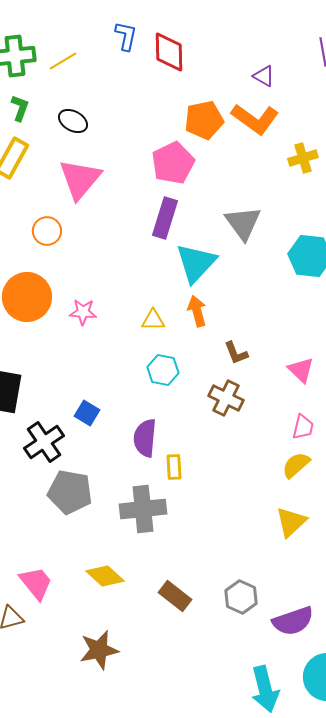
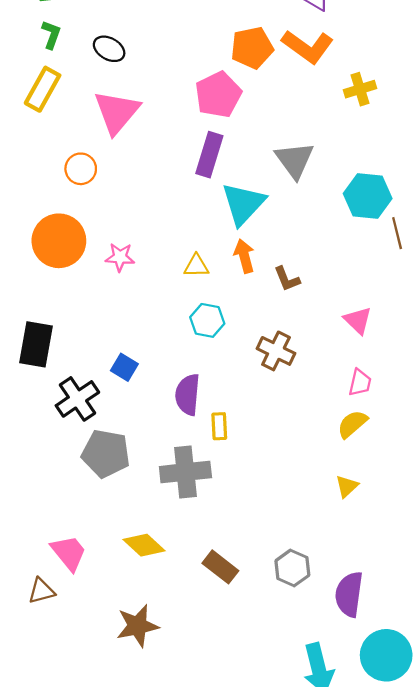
brown L-shape: (236, 353) -> (287, 279), moved
yellow triangle: (291, 522) -> (347, 486), size x0.7
purple semicircle: (293, 621) -> (349, 594), turned 117

